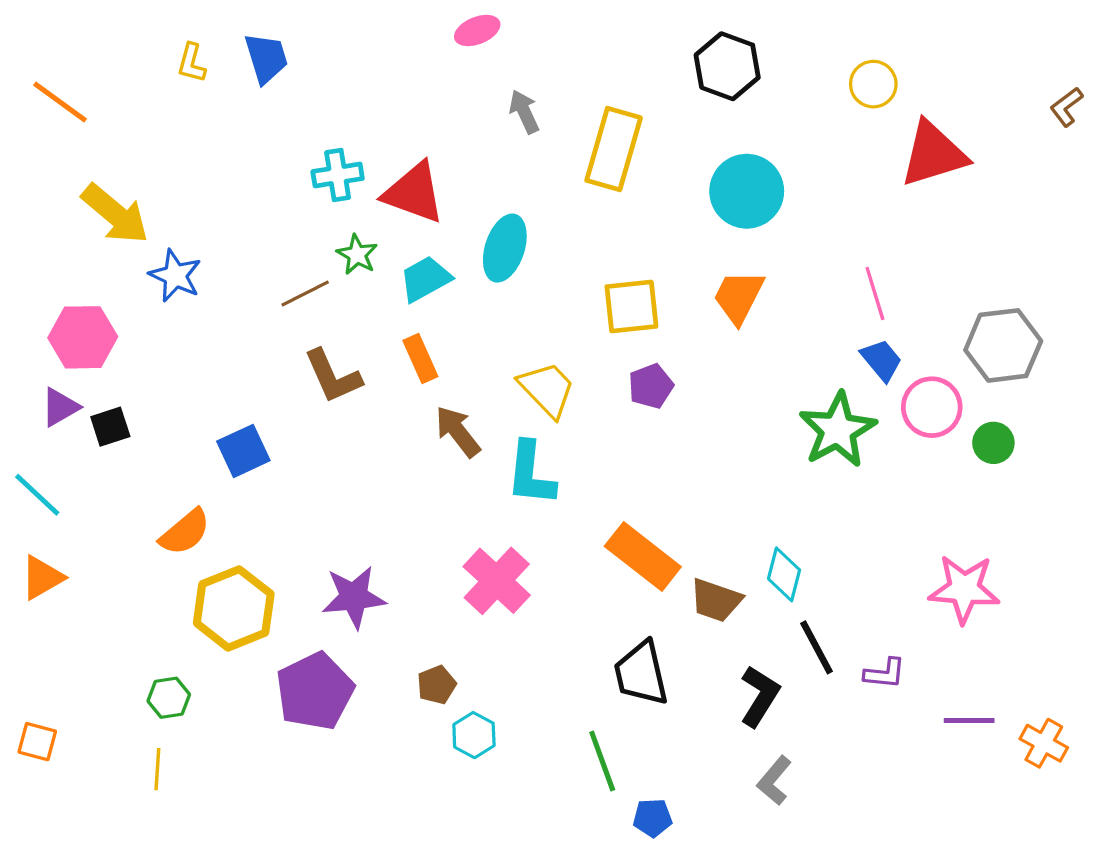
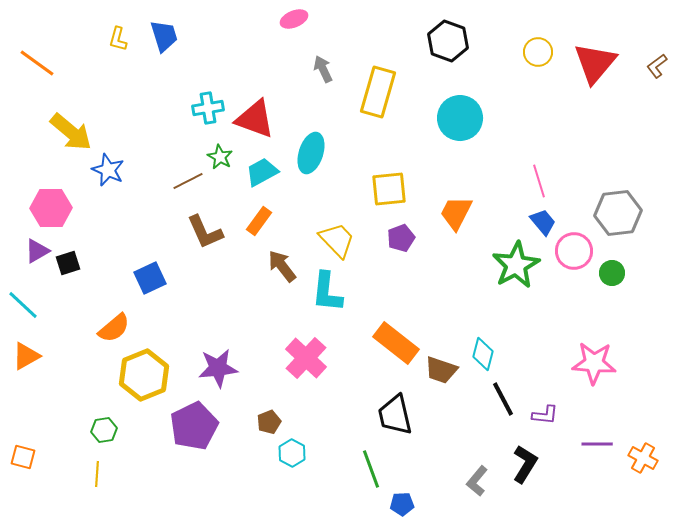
red triangle: (933, 154) -> (595, 63), moved, turned -33
orange trapezoid: (739, 297) -> (456, 213), moved
orange rectangle: (420, 358) -> (259, 221), turned 60
black L-shape: (760, 696) -> (525, 464), moved

